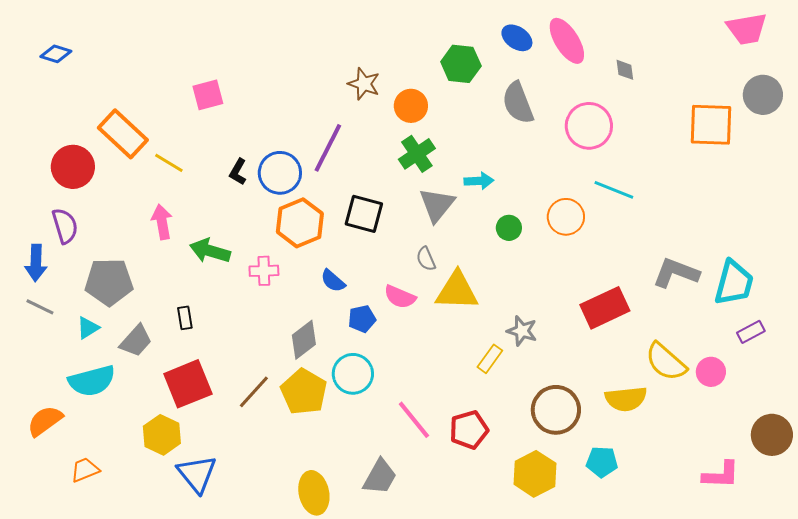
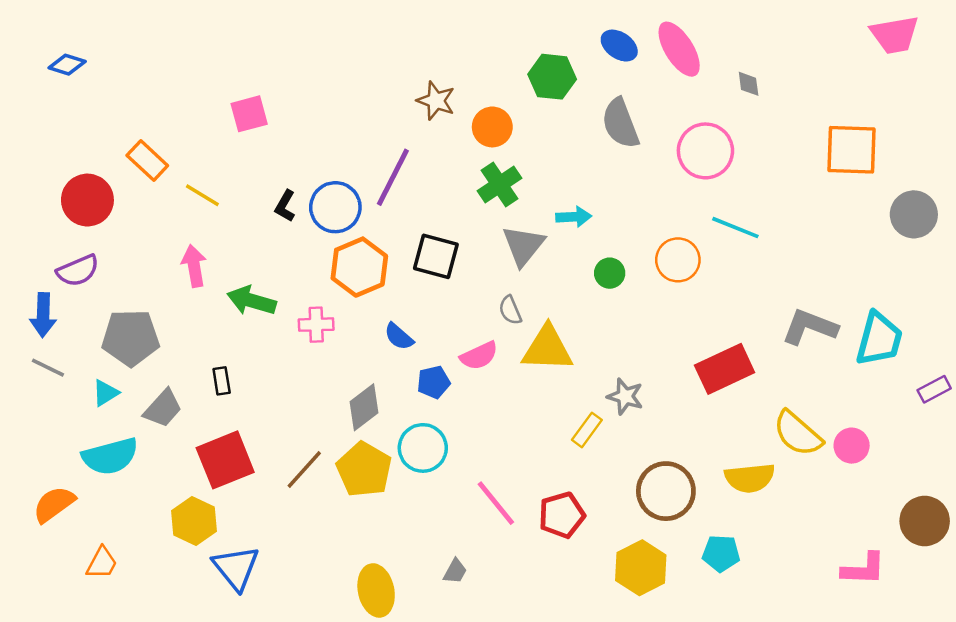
gray circle: (763, 95) -> (914, 214), moved
orange rectangle: (123, 134) -> (147, 160), size x0.7
purple semicircle: (65, 226) -> (78, 271), turned 84
pink semicircle: (400, 297) -> (479, 356), turned -48
purple rectangle: (751, 332) -> (934, 389), moved
orange trapezoid: (85, 470) -> (102, 563), turned 140
gray trapezoid: (380, 477) -> (455, 571), size x0.6

